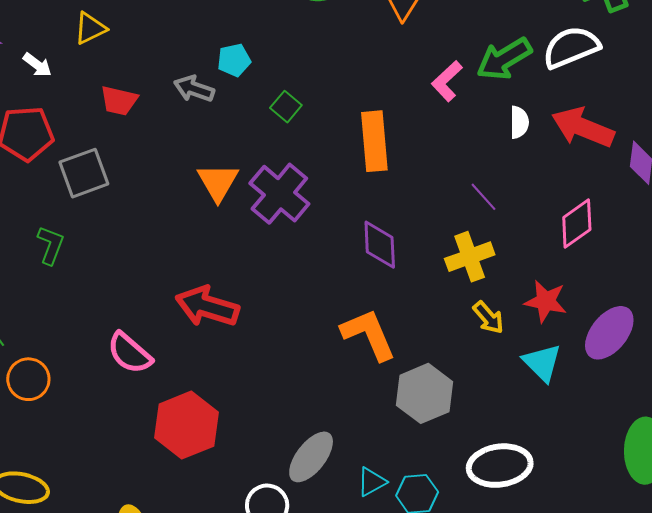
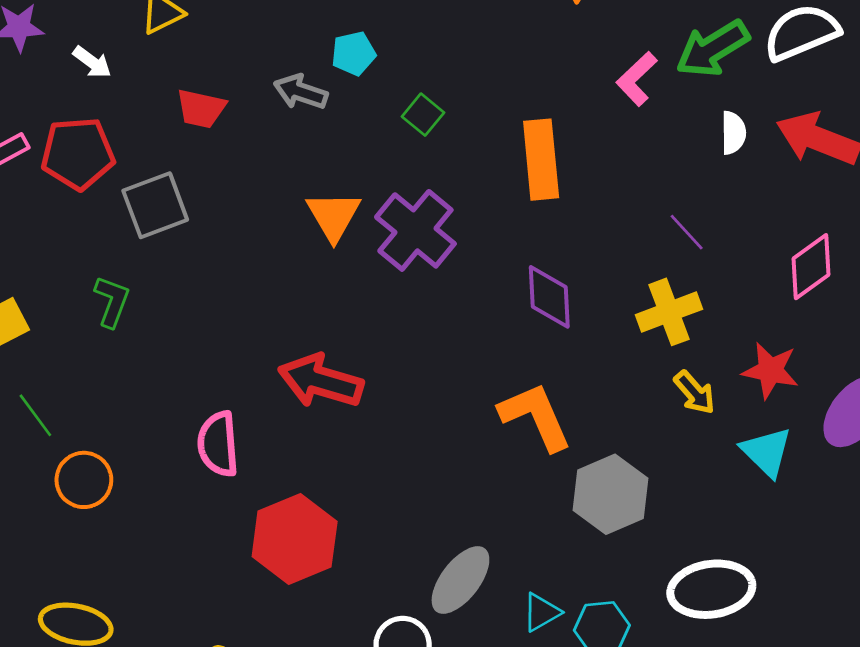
pink semicircle: (130, 353) -> (218, 444), turned 45

